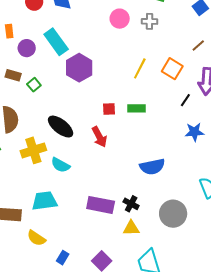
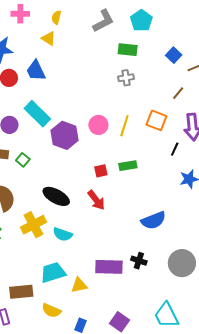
pink circle: (120, 19) -> (98, 125), moved
yellow triangle: (131, 228) -> (79, 285), moved

